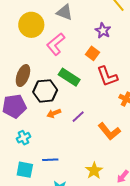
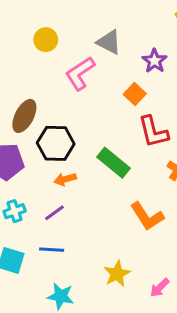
gray triangle: (64, 12) -> (109, 42), moved
yellow circle: (31, 25) -> (46, 40), size x0.6
green rectangle: (69, 77) -> (114, 163), moved
purple line: (78, 117) -> (55, 213), moved

